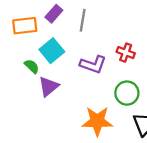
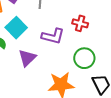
purple triangle: (49, 86) -> (27, 58), moved

